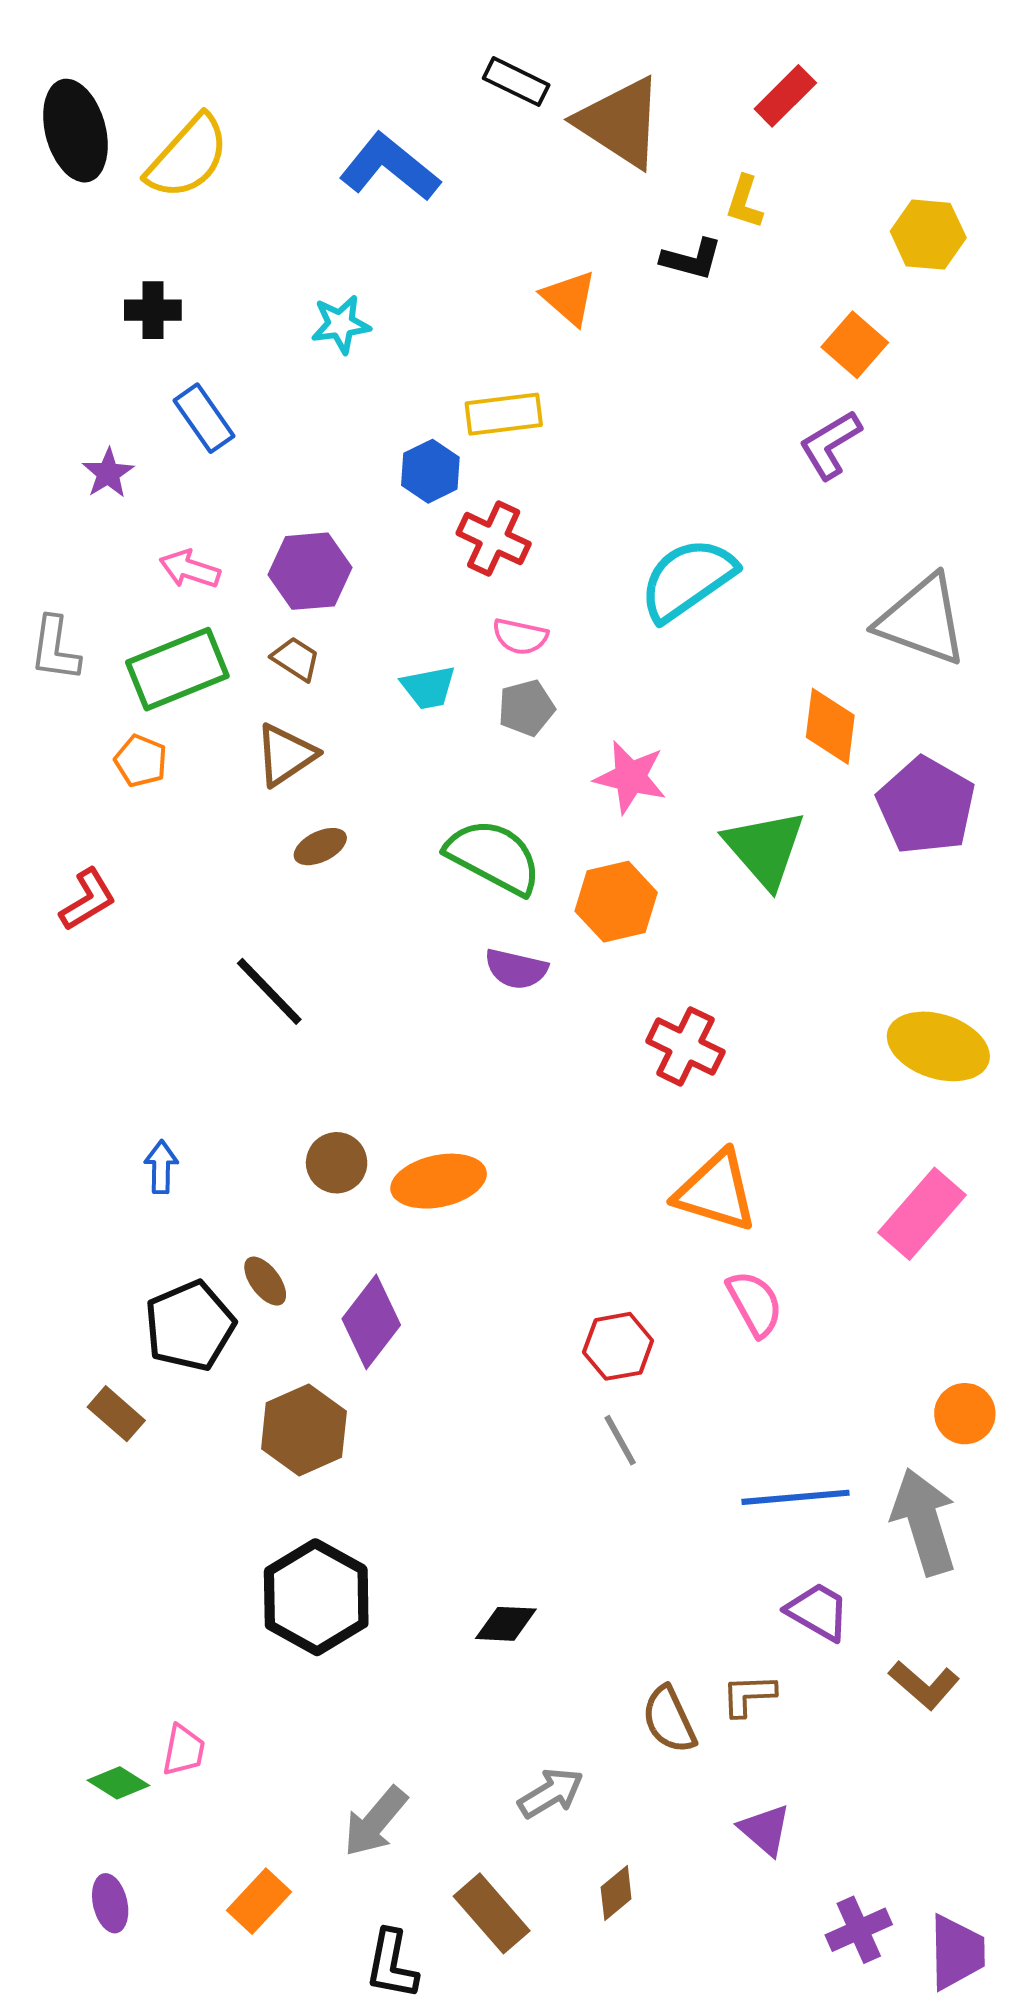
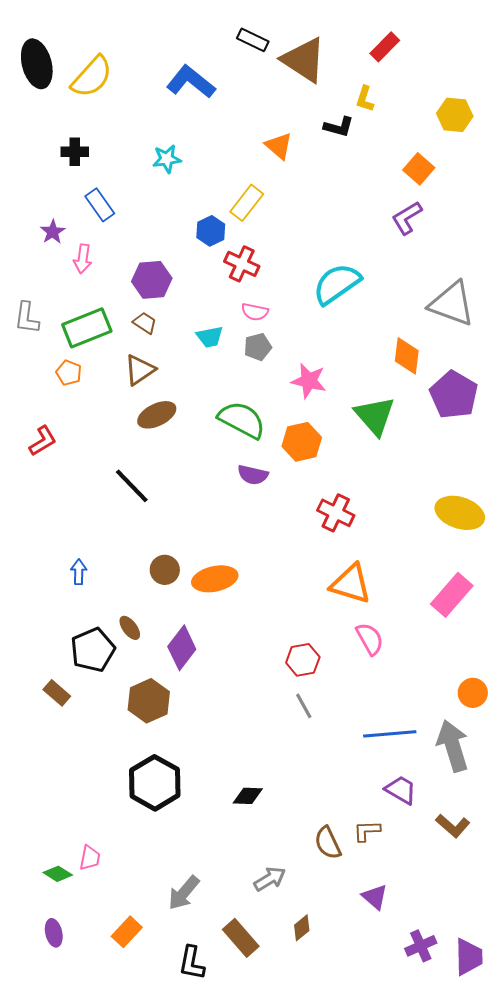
yellow rectangle: (504, 414) -> (247, 203), turned -45
pink arrow: (190, 569) -> (83, 259), moved, turned -100
brown ellipse: (320, 847) -> (157, 415), size x1.5

